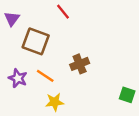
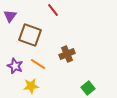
green square: (127, 95) -> (88, 88), moved, turned 32
yellow star: (55, 102) -> (31, 86), moved

